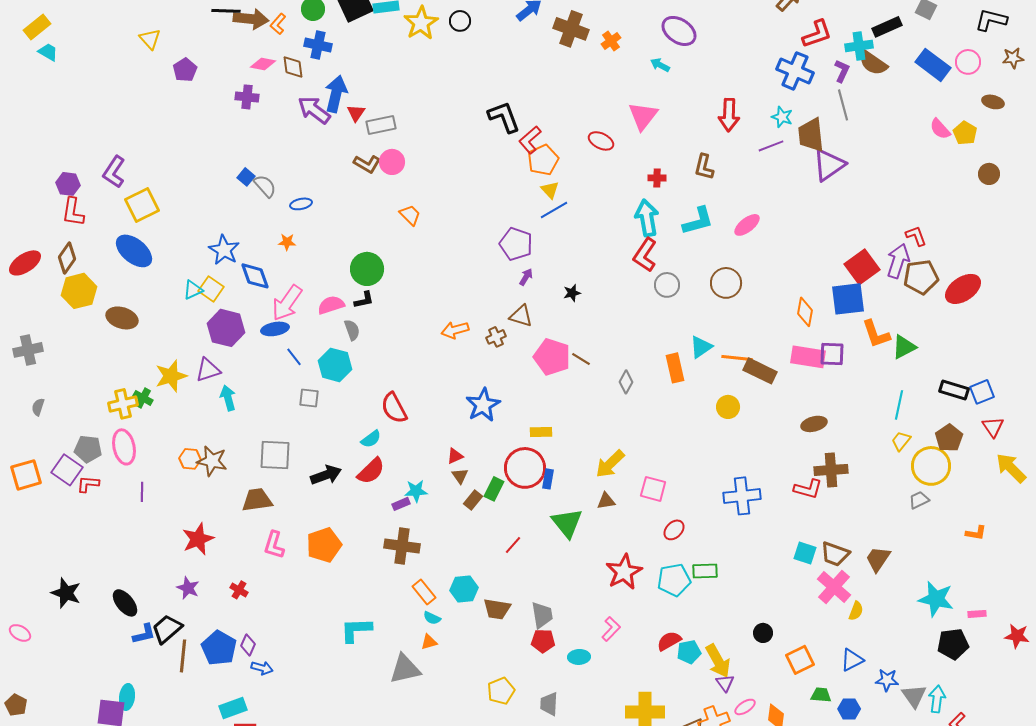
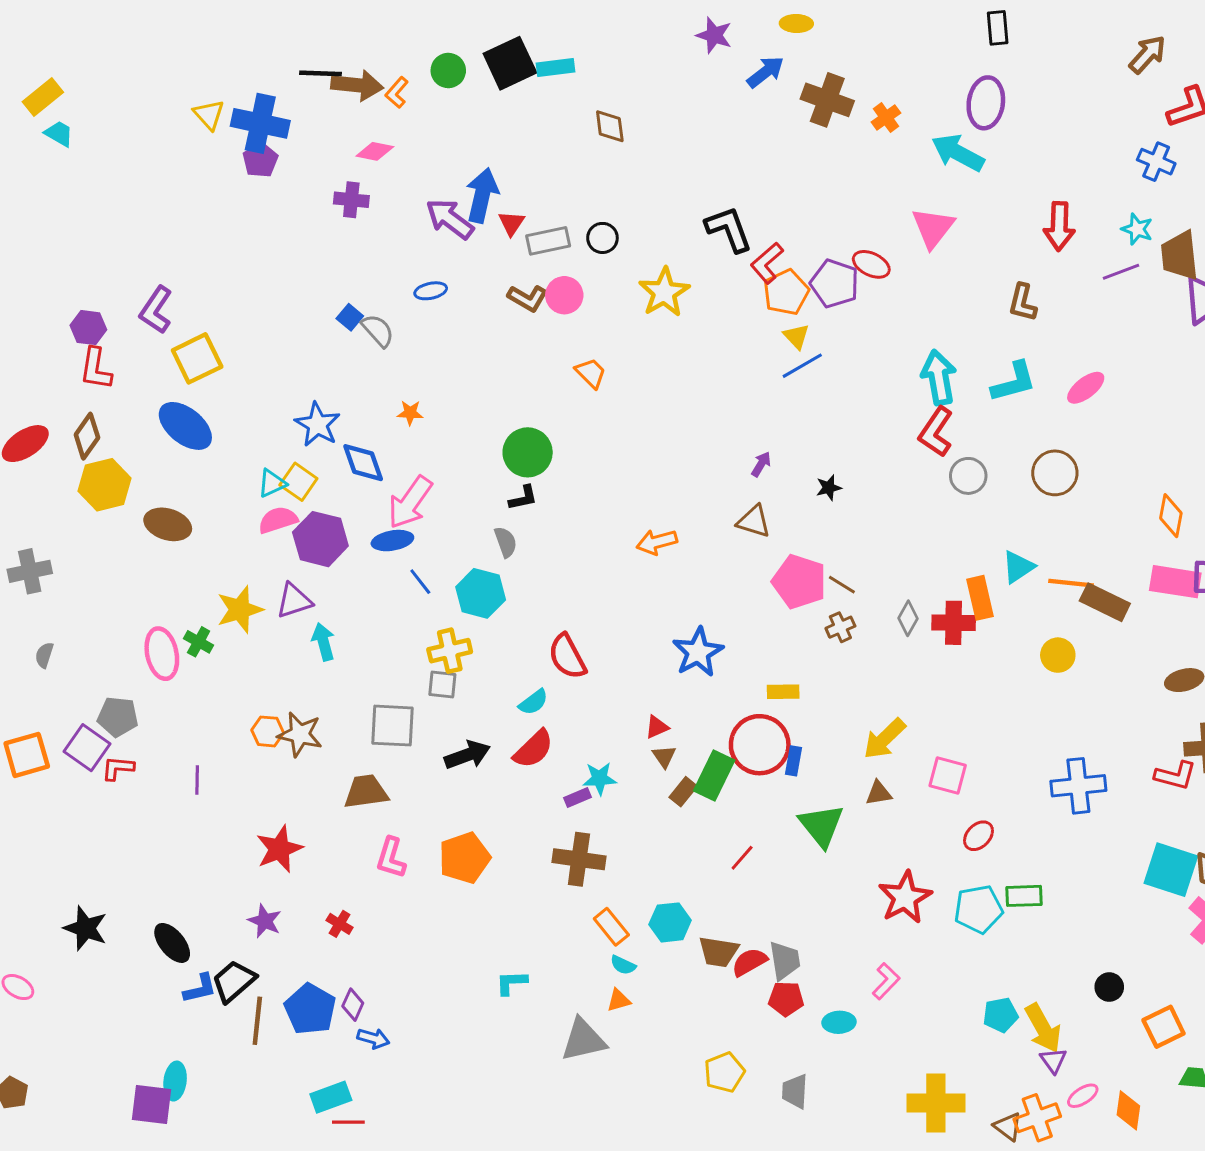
black circle: (460, 21) -> (602, 238), moved
yellow star: (421, 23) -> (664, 292), moved
purple ellipse: (679, 31) -> (986, 103), turned 64
blue cross: (318, 45) -> (260, 123), moved, size x1.4
cyan arrow: (660, 65) -> (958, 153), size x1.8
brown diamond: (293, 67) -> (610, 126), moved
blue cross: (795, 71) -> (1156, 162), size x0.7
red cross: (657, 178) -> (954, 623), moved, size x1.6
blue ellipse: (301, 204) -> (431, 291), moved
purple pentagon: (516, 244) -> (835, 283), moved
pink semicircle: (331, 305) -> (278, 520), moved
brown cross: (496, 337) -> (840, 627), moved
gray square: (309, 398) -> (442, 684), moved
yellow cross: (123, 404) -> (450, 651), moved
pink ellipse: (124, 447) -> (162, 654), moved
green rectangle: (494, 489) -> (714, 776), size x1.4
cyan square: (805, 553) -> (1171, 870), size x1.6
cyan L-shape: (356, 630) -> (511, 983), size x0.7
red semicircle: (669, 641) -> (749, 962), moved

